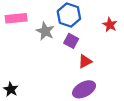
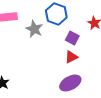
purple square: (71, 41) -> (72, 38), moved

